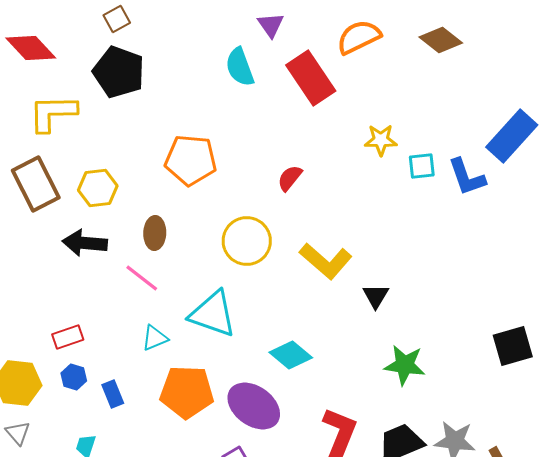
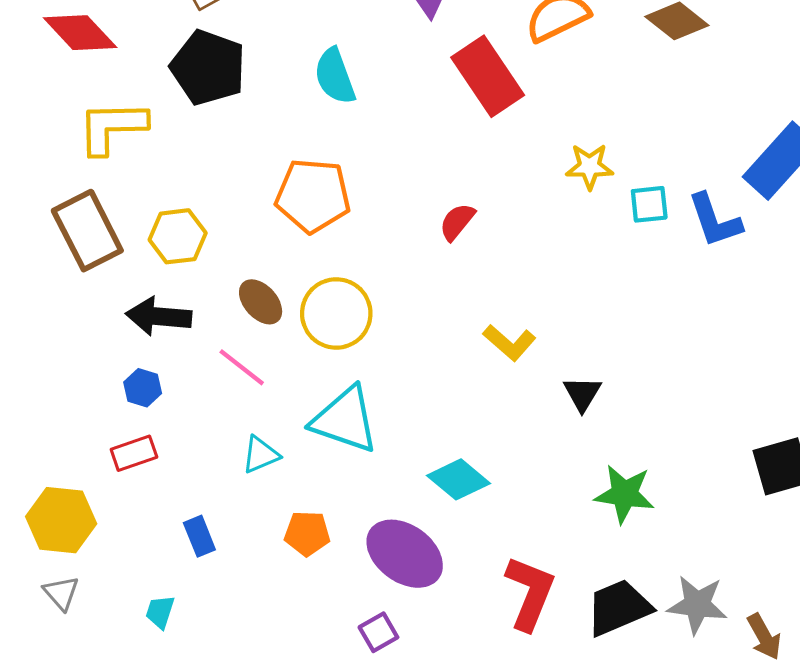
cyan semicircle: (240, 67) -> (335, 76), moved
brown ellipse: (155, 233) -> (261, 302), turned -44
yellow circle: (247, 241) -> (336, 313), moved
yellow L-shape: (326, 261) -> (509, 343), size x0.7
blue hexagon: (74, 377) -> (143, 388), moved
orange pentagon: (187, 392) -> (307, 533), size x0.6

